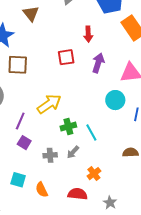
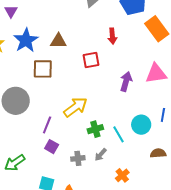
brown triangle: (31, 14) -> (58, 41), moved, turned -48
purple arrow: (98, 63) -> (126, 82), moved
cyan circle: (115, 100) -> (141, 125), moved

